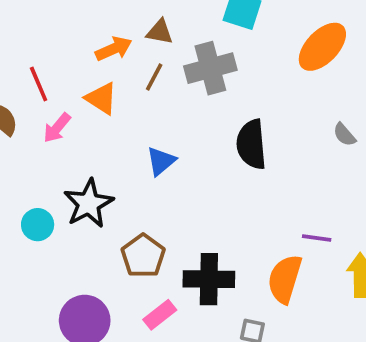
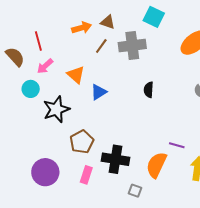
orange triangle: (101, 98) -> (76, 75), moved
black semicircle: (251, 144) -> (149, 90), size x0.6
cyan circle: (38, 225) -> (31, 89), moved
pink rectangle: (160, 315) -> (86, 175), turned -42

